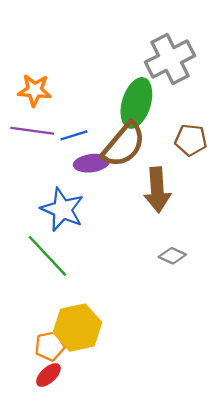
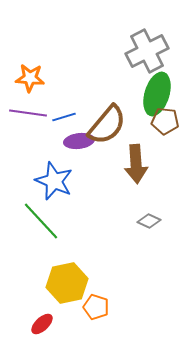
green ellipse: (136, 103) -> (157, 94), moved
orange pentagon: (50, 346) -> (96, 307), moved, turned 30

